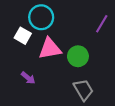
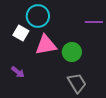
purple line: (102, 24) -> (94, 22), turned 60
purple arrow: (28, 78) -> (18, 72), moved

